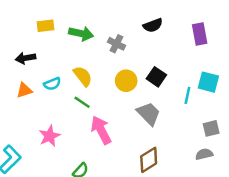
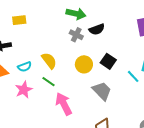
black semicircle: (153, 25) -> (97, 29), moved
green arrow: (81, 34) -> (76, 14), moved
cyan line: (187, 95) -> (133, 76), turned -56
pink star: (49, 136) -> (24, 90), moved

